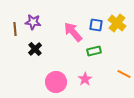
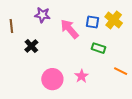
purple star: (33, 22) -> (42, 15), moved
green rectangle: (94, 51) -> (99, 48), moved, turned 32

